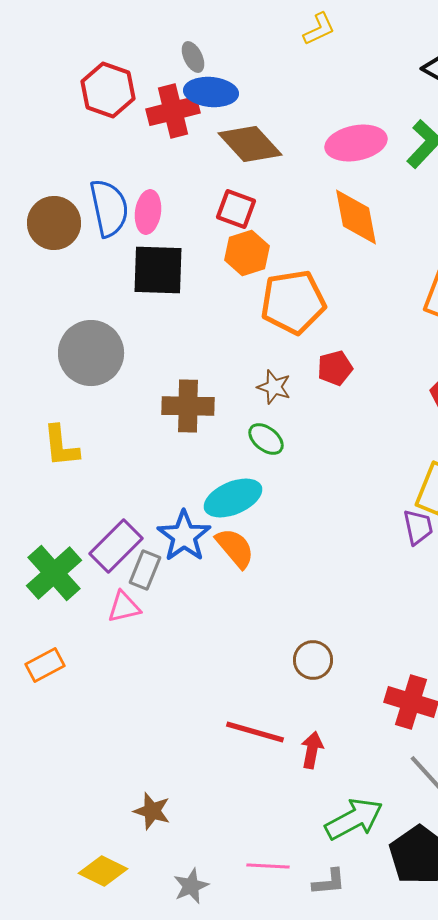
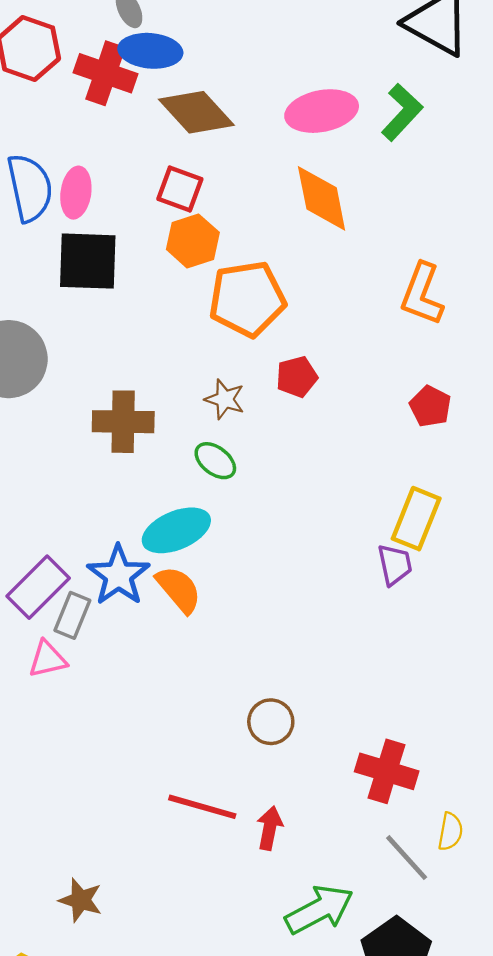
red cross: (173, 111) -> (105, 73), turned 33

